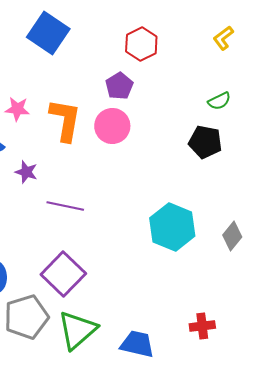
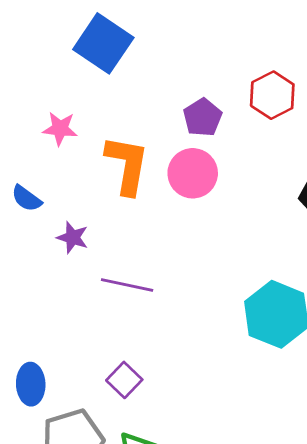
red hexagon: (141, 44) -> (272, 95), moved
pink star: (17, 109) -> (60, 129), moved
purple square: (63, 274) -> (124, 380), size x0.6

